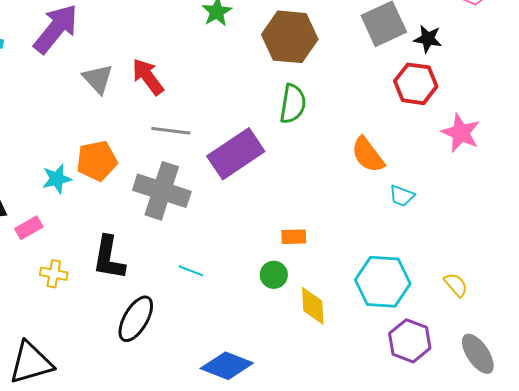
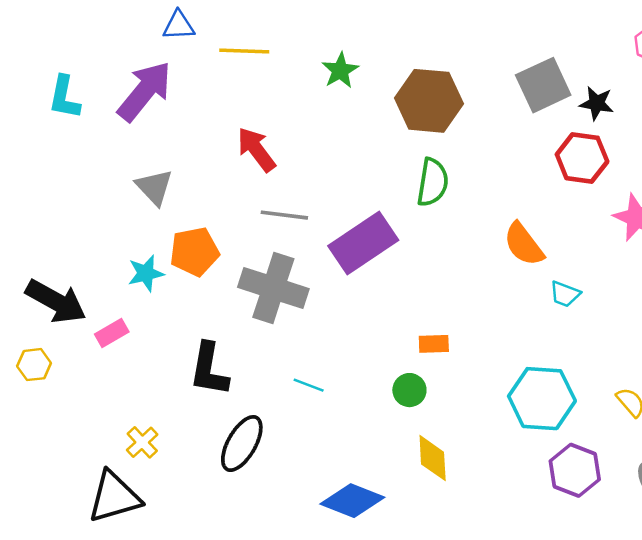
gray triangle: (98, 79) -> (154, 187), moved
yellow cross: (54, 274) -> (142, 442), moved, turned 36
yellow diamond: (313, 306) -> (433, 458), moved

